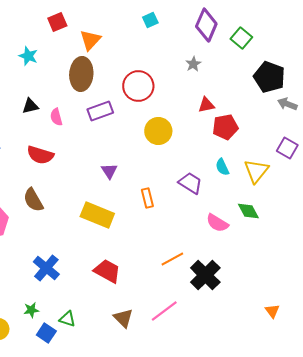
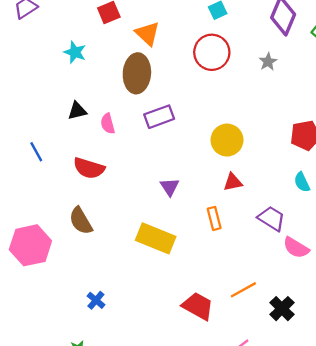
orange triangle: (90, 40) -> (147, 34), turned -30
red circle: (138, 86) -> (212, 52), moved
red triangle: (206, 105) -> (233, 182), moved
purple trapezoid: (190, 183) -> (271, 218), moved
blue cross: (46, 268) -> (96, 300), size x0.6
red trapezoid: (107, 271) -> (198, 306), moved
black cross: (205, 275) -> (282, 309), size x0.7

